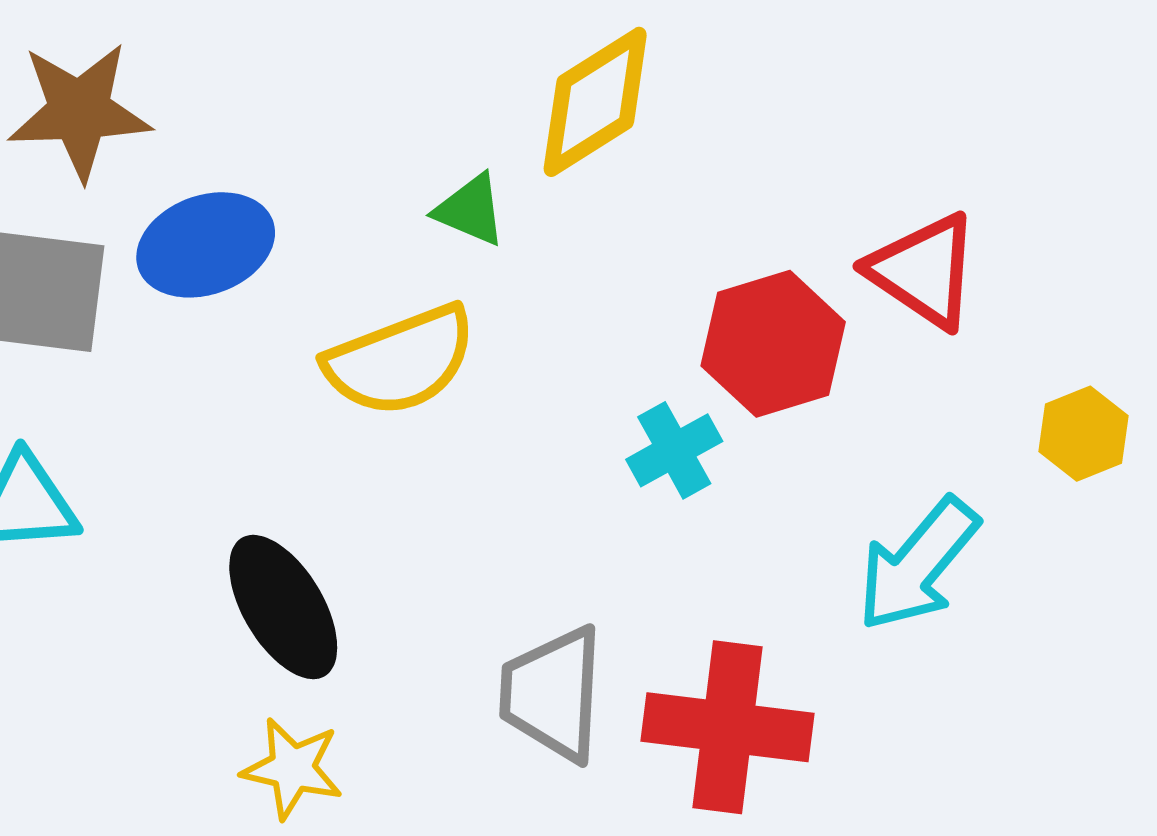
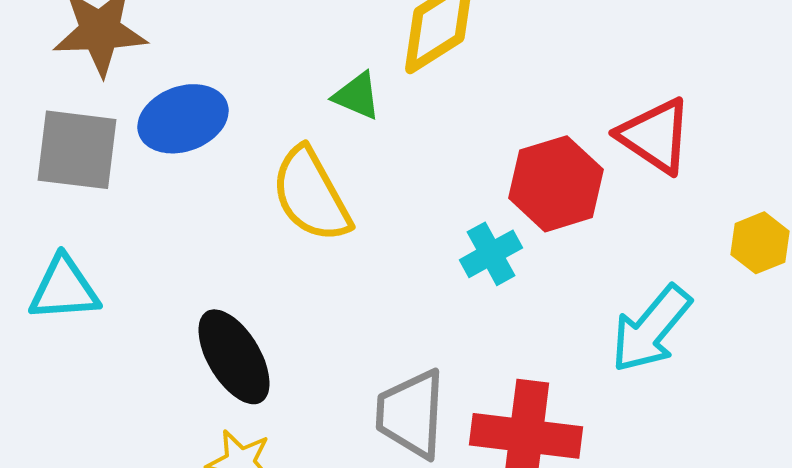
yellow semicircle: (400, 361) -> (311, 195), turned 82

